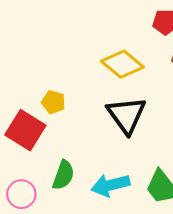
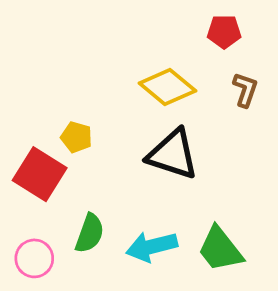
black triangle: (126, 115) -> (173, 154), turned -36

